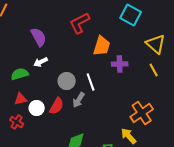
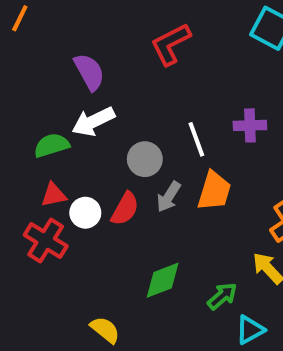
orange trapezoid: (102, 46) -> (214, 191), moved
white arrow: (41, 62) -> (93, 121), size x1.5
white line: (91, 82) -> (196, 139), moved
red cross: (17, 122) -> (46, 240), size x1.5

